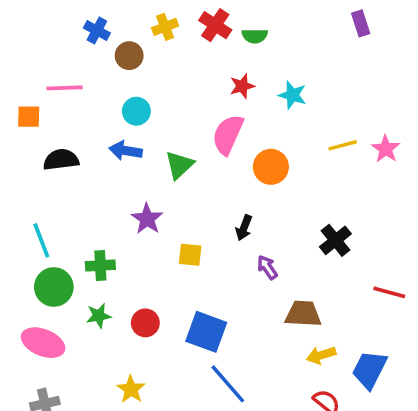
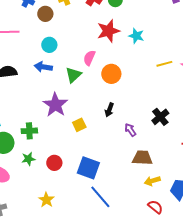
red star: (242, 86) -> (108, 31), size x1.6
pink semicircle: (228, 135) -> (89, 58), moved, size x0.7
orange circle: (271, 167) -> (111, 74), moved
purple star: (147, 219) -> (55, 105), size x1.4
yellow square: (190, 255) -> (79, 125), turned -32
purple arrow: (267, 267) -> (130, 130), moved

